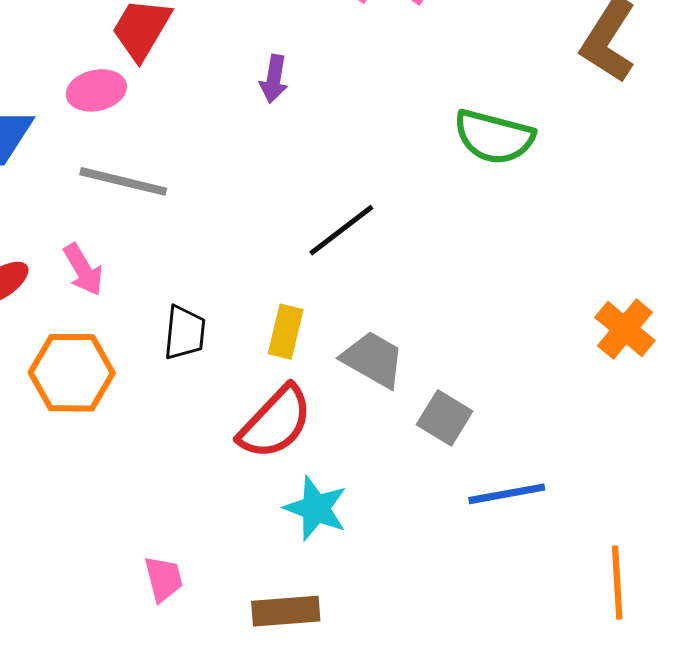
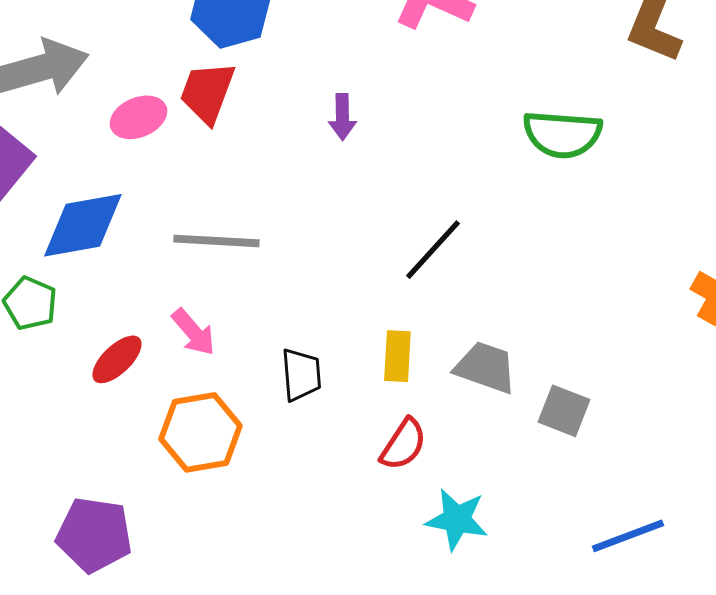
pink ellipse: (96, 90) -> (138, 117), moved
red semicircle: (275, 422) -> (403, 444), size x0.7
blue line: (507, 494) -> (628, 536), moved

